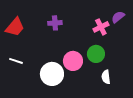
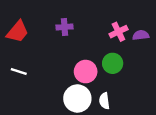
purple semicircle: (118, 17) -> (141, 35), moved, turned 32
white circle: (52, 74) -> (77, 98), moved
white semicircle: (106, 77) -> (104, 101), moved

